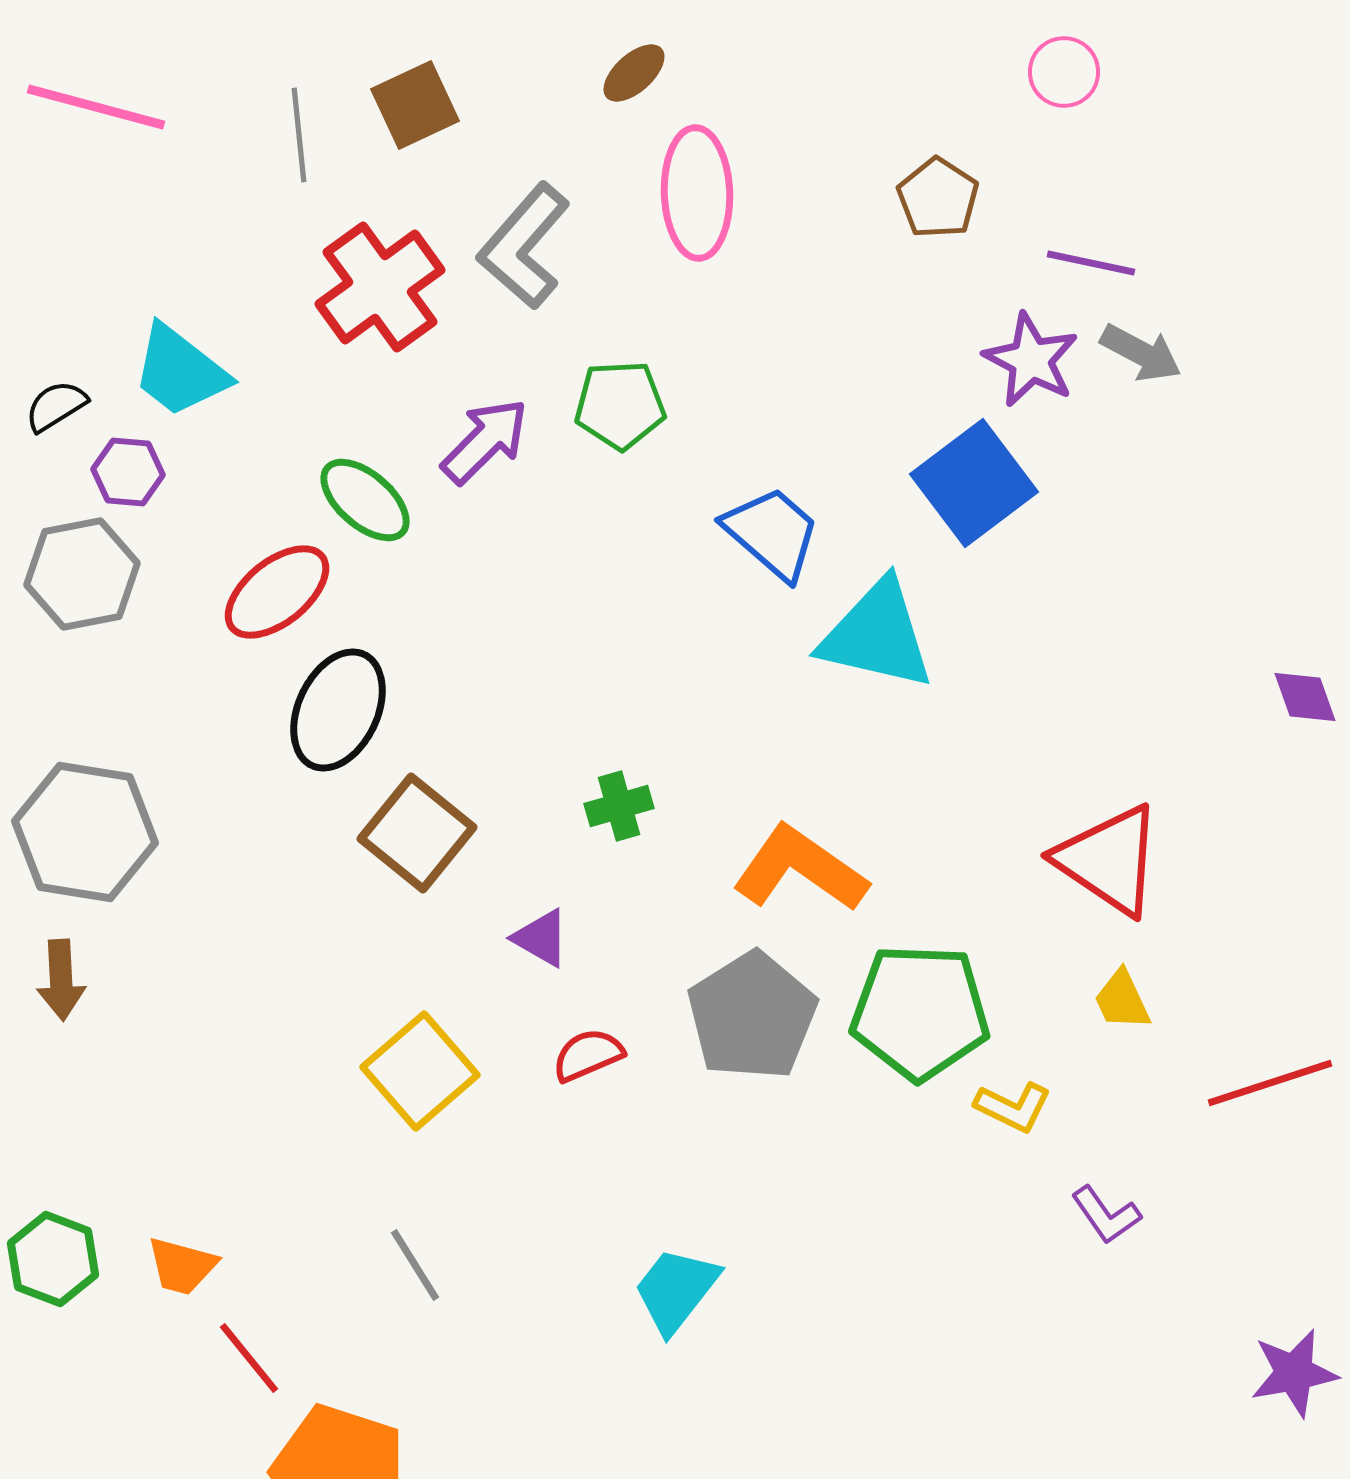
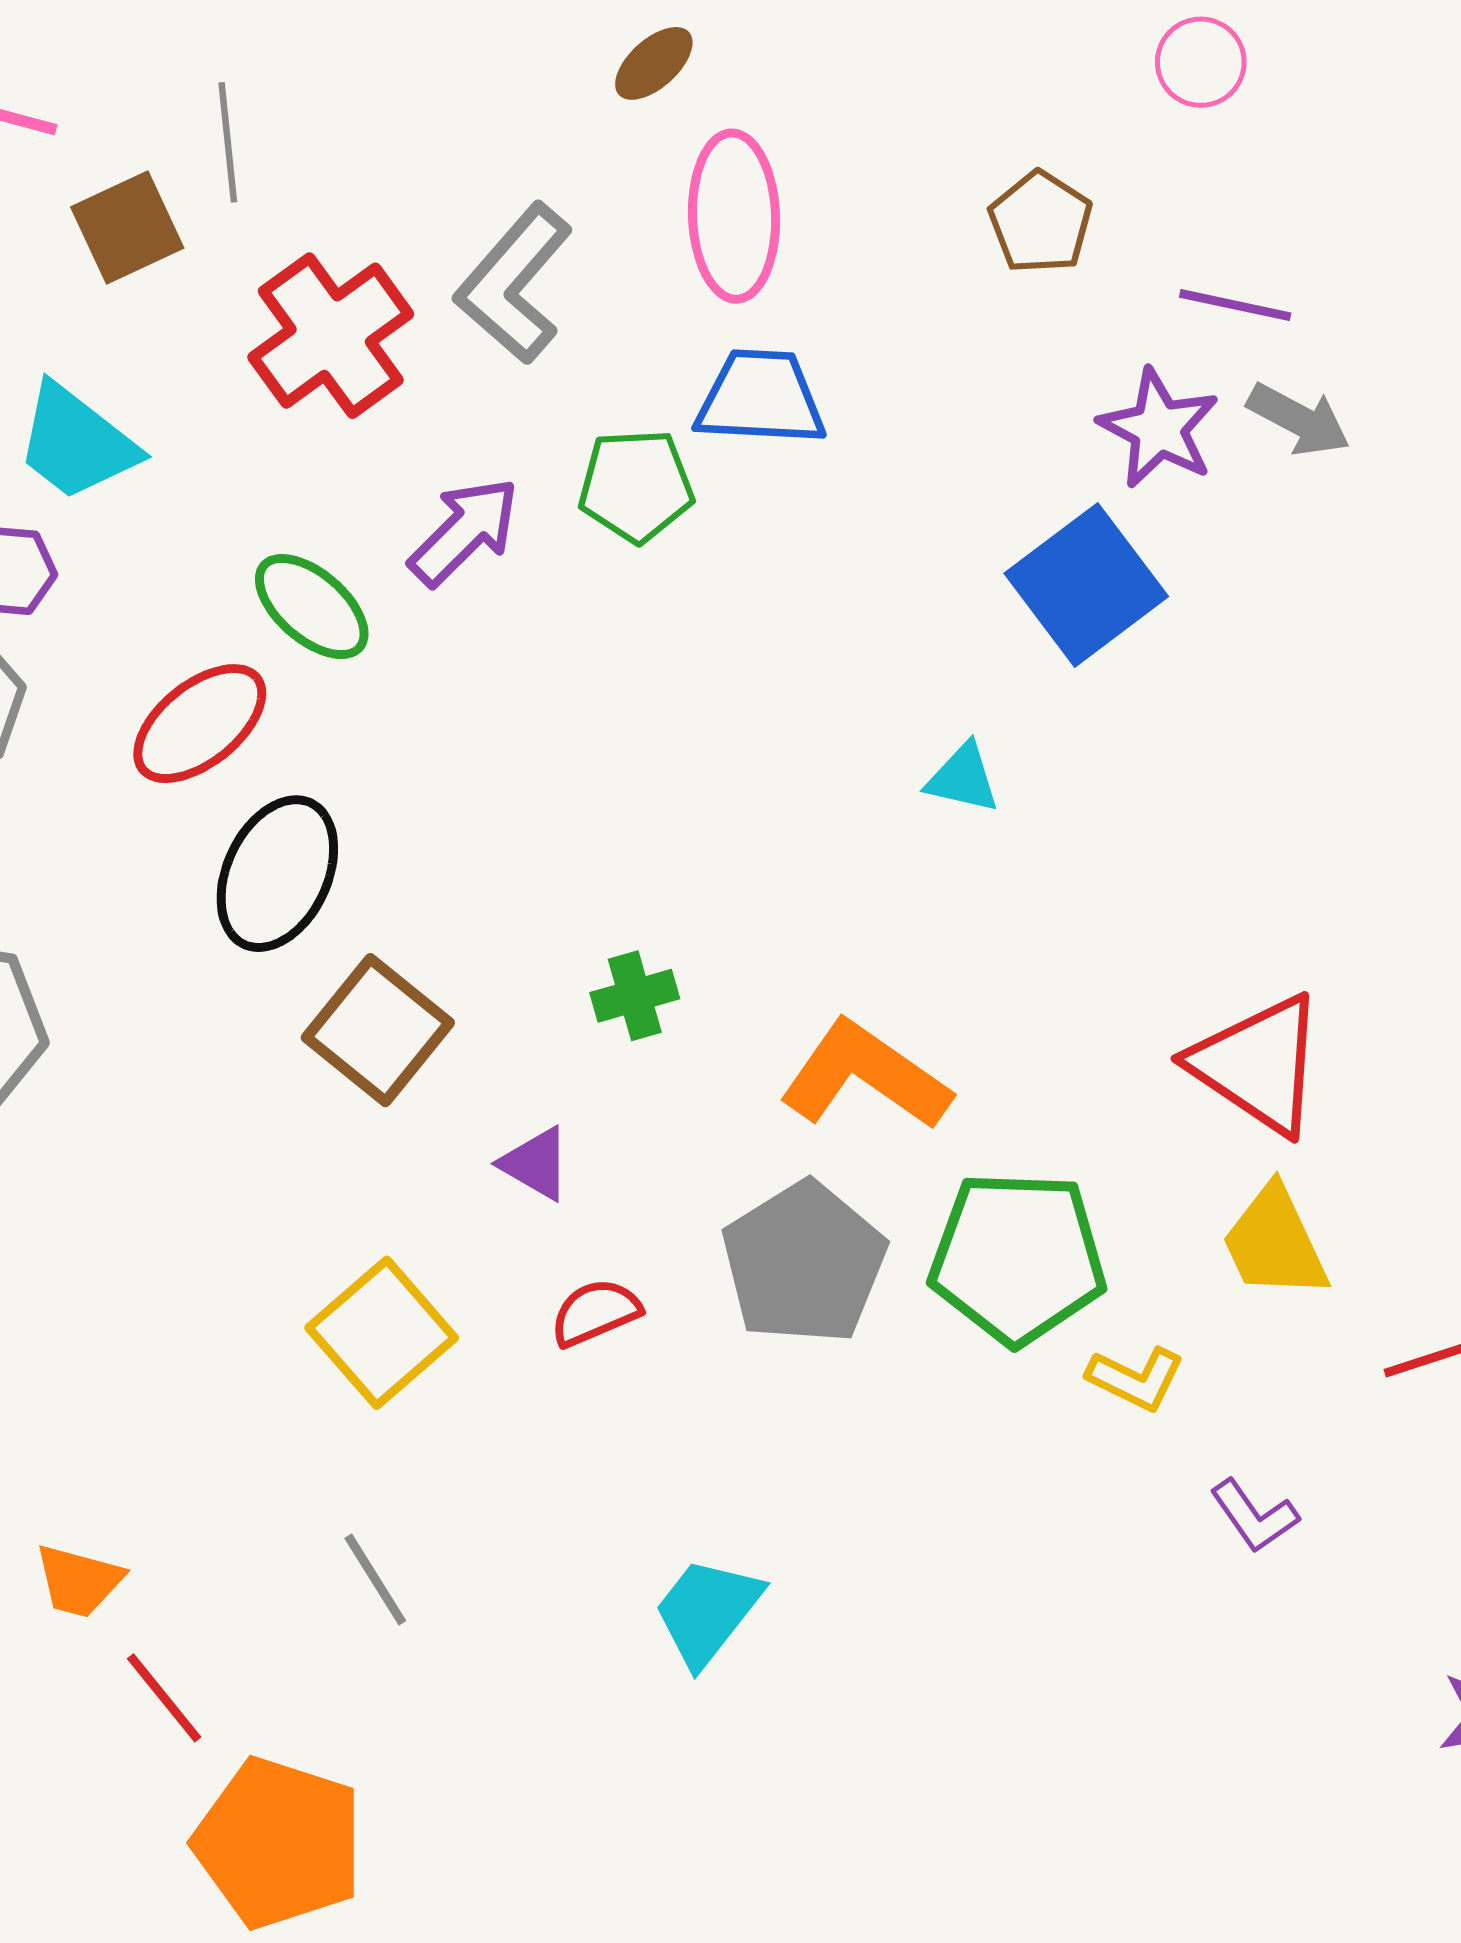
brown square: (415, 105) -> (127, 228), moved
blue trapezoid: (772, 533) -> (761, 398), moved, turned -38
cyan triangle: (877, 635) -> (963, 778), size x0.5
yellow trapezoid: (1122, 1000) -> (1275, 1242), size x1.5

